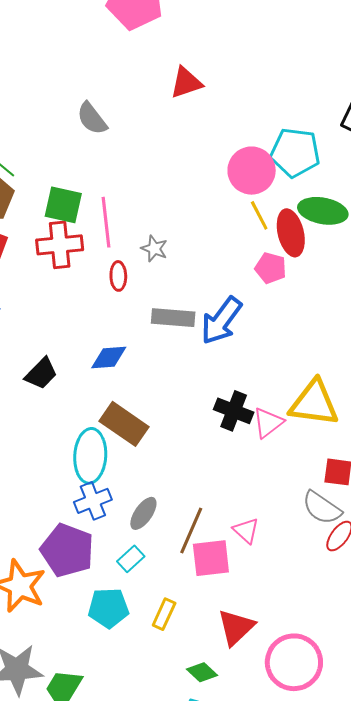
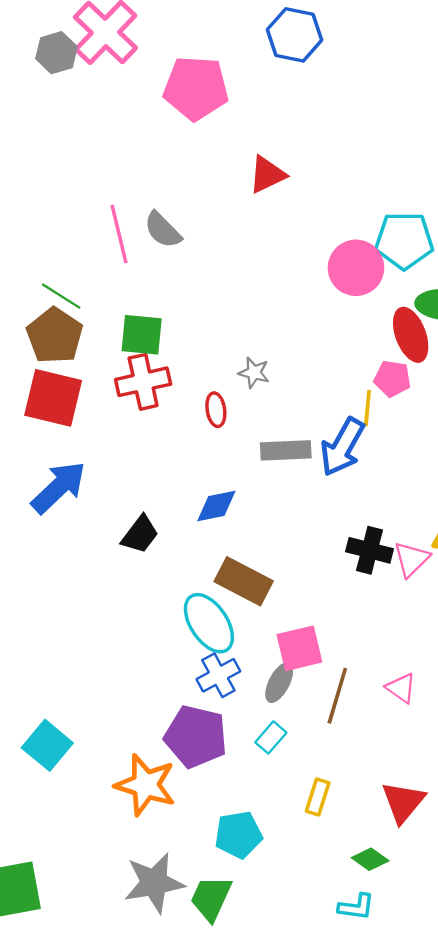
yellow line: (259, 215) -> (367, 408), moved, turned 40
pink line: (106, 222) -> (119, 234), moved
cyan ellipse: (90, 456) -> (209, 623), turned -30
pink square: (211, 558) -> (299, 648), moved
cyan pentagon: (108, 608) -> (238, 835), moved

